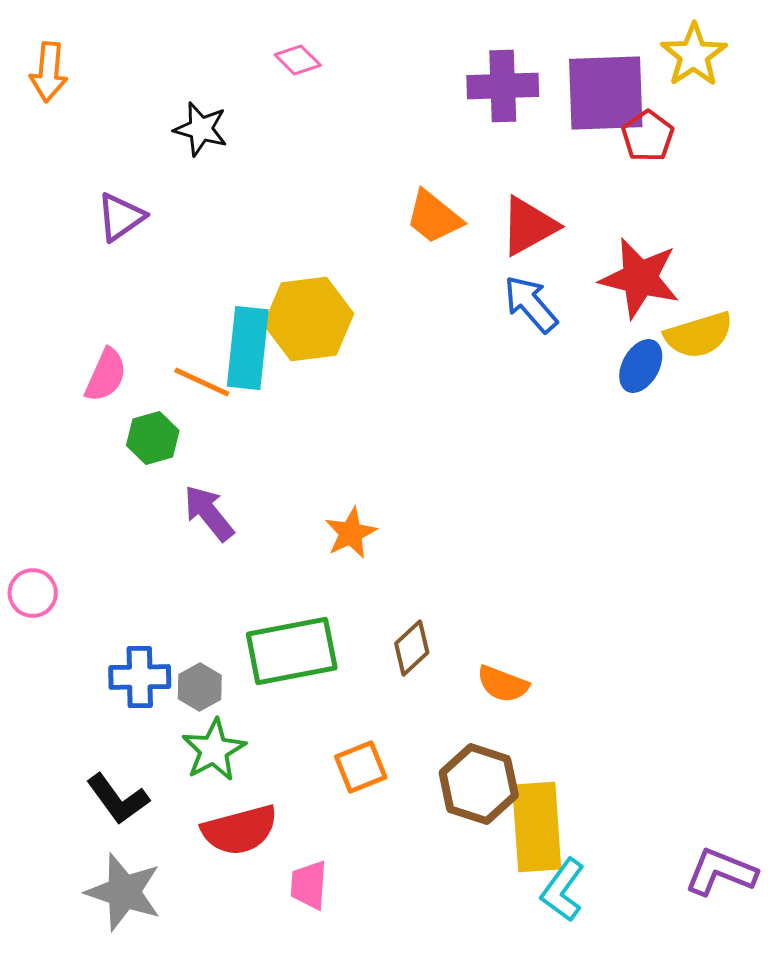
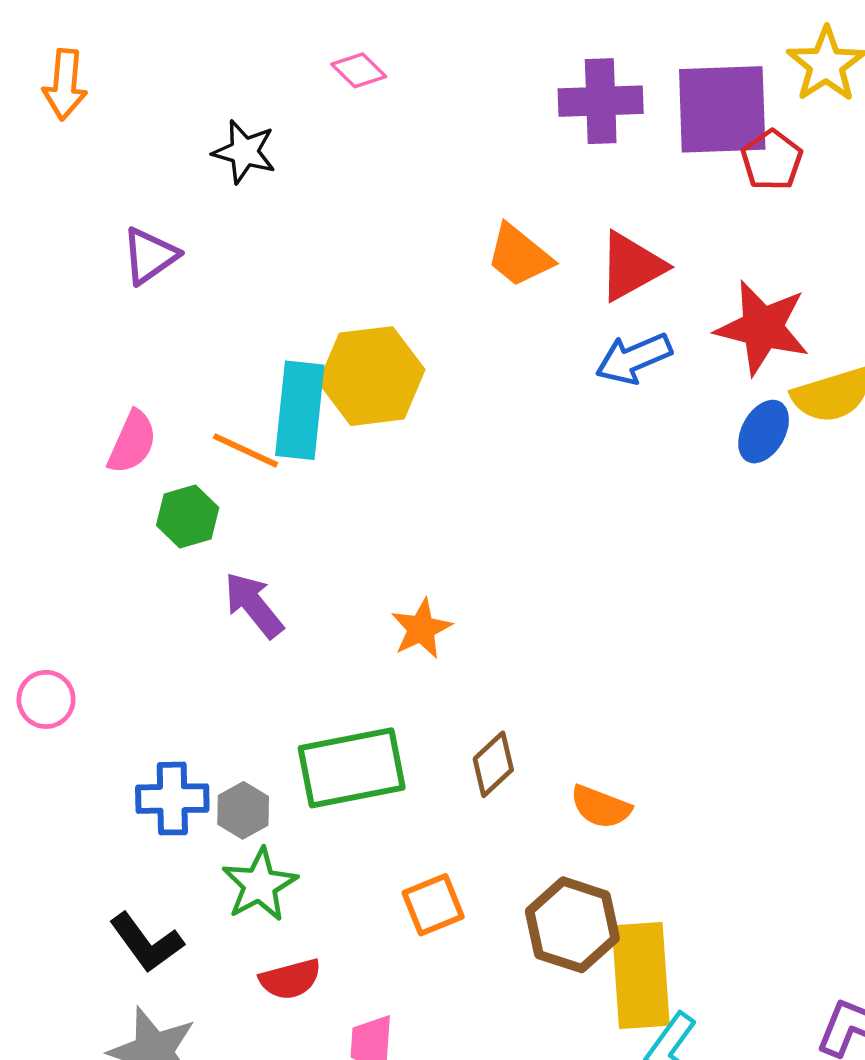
blue arrow: (531, 304) -> (634, 358), turned -72
red semicircle: (240, 830) -> (290, 979), size x0.7

